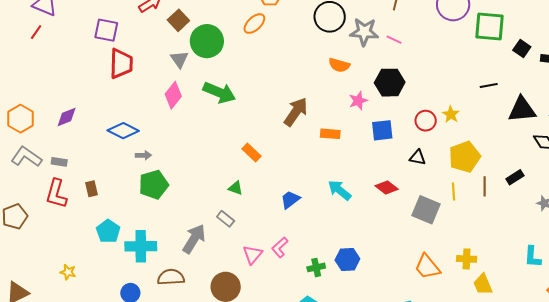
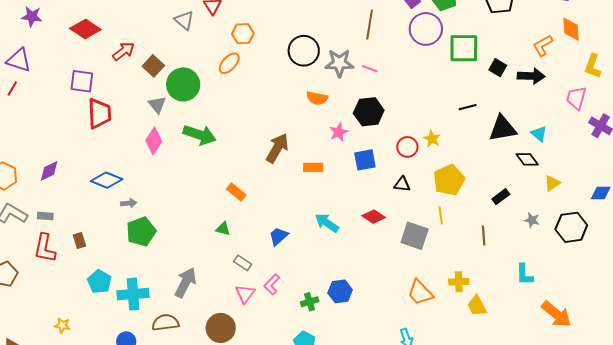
brown line: (485, 186) -> (484, 235), moved
gray rectangle: (226, 219) -> (243, 263), moved

